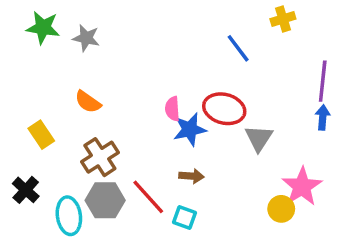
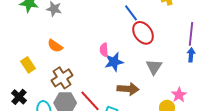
blue line: (238, 48) -> (131, 13), moved
red ellipse: (224, 109) -> (143, 33), moved, turned 40
brown arrow: (191, 176) -> (128, 89), moved, size x1.5
pink star: (302, 186) -> (179, 95), size x0.7

